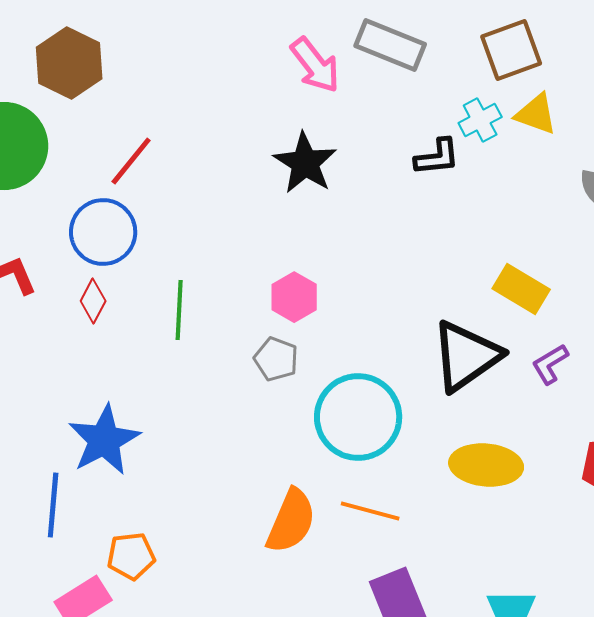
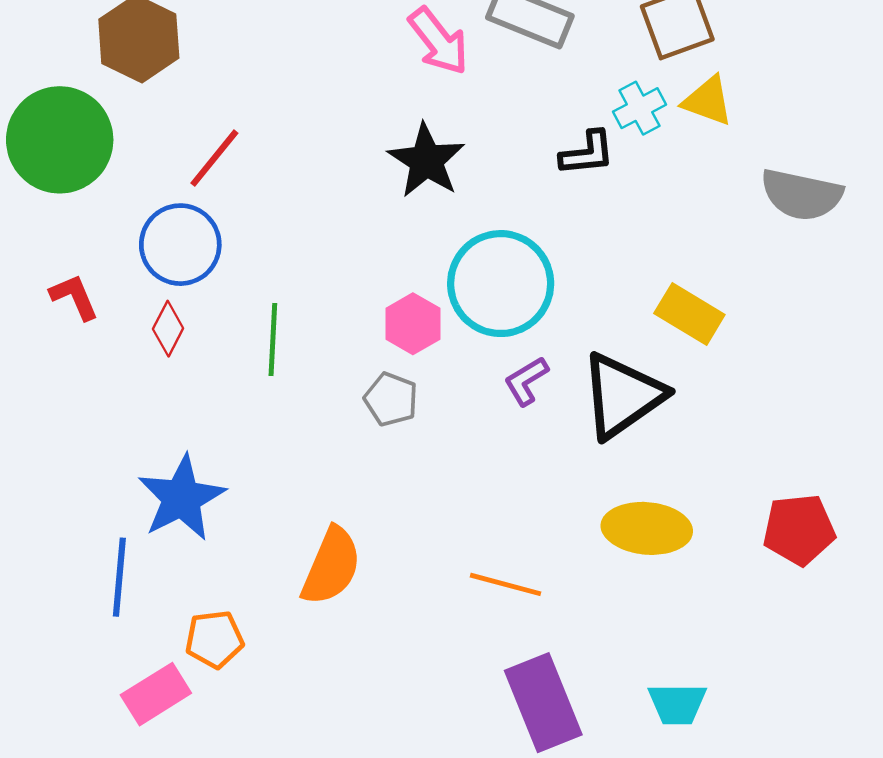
purple L-shape: (550, 364) -> (526, 381), moved
cyan circle: (358, 417) -> (501, 284), moved
orange semicircle: (291, 521) -> (331, 566), moved

